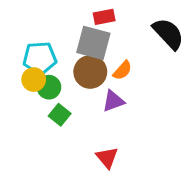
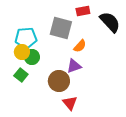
red rectangle: (104, 17) -> (83, 11), moved
brown circle: (90, 72) -> (59, 81), moved
green square: (60, 115) -> (21, 75), moved

